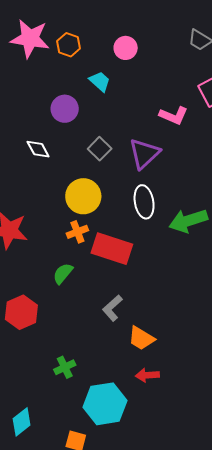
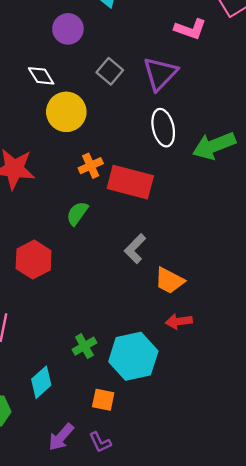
yellow circle: (83, 196) -> (66, 112), moved
green cross: (65, 367) -> (84, 346), moved

